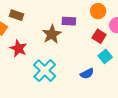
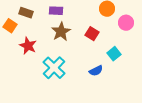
purple rectangle: (69, 21) -> (56, 11), moved
red square: (99, 36) -> (92, 34), moved

